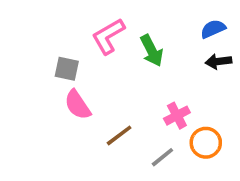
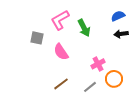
pink semicircle: (78, 105) -> (61, 52), moved
brown line: (119, 135) -> (61, 84), moved

